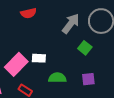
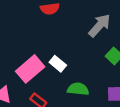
white rectangle: (39, 58) -> (58, 64), turned 32

